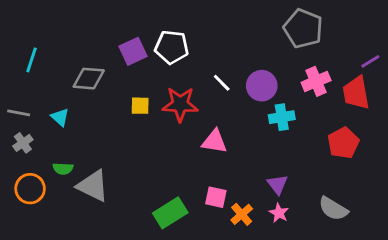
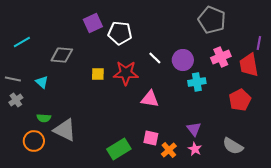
purple square: (133, 51) -> (93, 23), moved
cyan line: (31, 60) -> (22, 42), turned 42
purple line: (370, 61) -> (259, 43), turned -48
orange circle: (30, 189) -> (34, 141), moved

